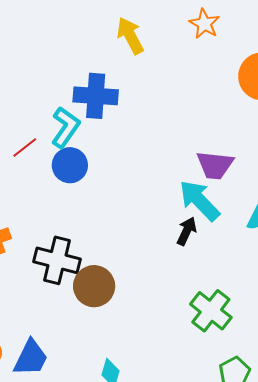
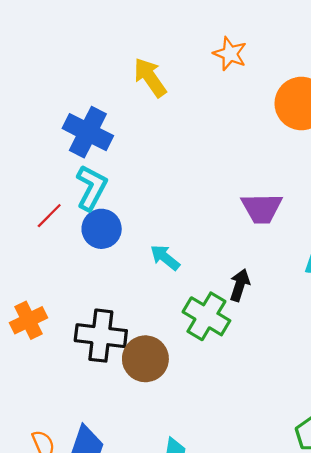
blue cross: (96, 96) -> (88, 132), moved, turned 30
cyan arrow: (199, 201) -> (165, 258), moved, size x0.6
green cross: (211, 311) -> (206, 316), moved

